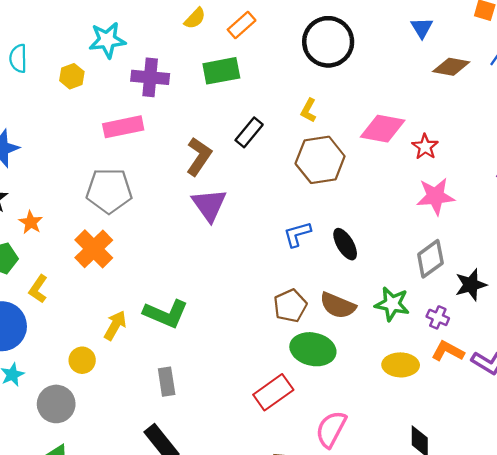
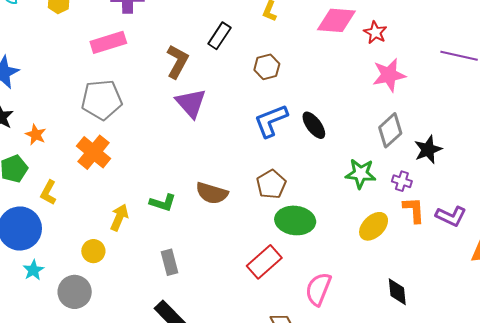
brown hexagon: (320, 160) -> (267, 67), moved, size x0.6
blue L-shape: (297, 234) -> (271, 121), size x1.4
brown semicircle: (338, 305) -> (212, 193), moved
green L-shape: (166, 314) -> (163, 203), size x0.7
orange L-shape: (448, 351) -> (414, 210), turned 64
yellow ellipse: (401, 365) -> (374, 226), turned -40

